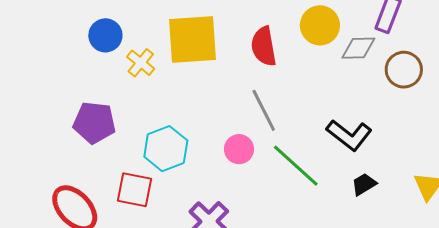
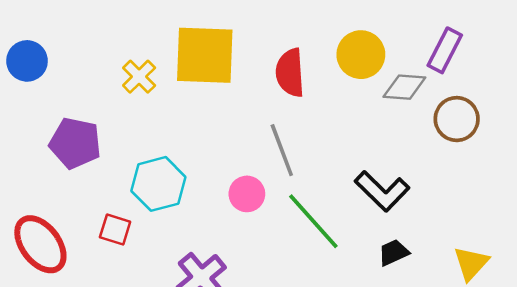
blue circle: (105, 35) -> (27, 61), moved
red square: (134, 190) -> (115, 230), size x0.7

